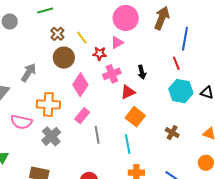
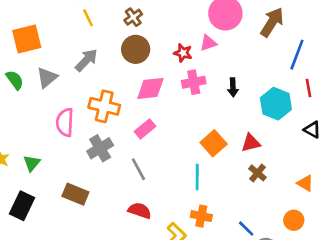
yellow line: (82, 37) -> (88, 18), moved
red line: (176, 63) -> (309, 88), moved
pink diamond: (80, 85) -> (150, 88), turned 40
cyan hexagon: (181, 91) -> (276, 104), moved
red triangle: (128, 92) -> (251, 143), moved
pink semicircle: (21, 122) -> (65, 122), turned 70
gray line: (97, 135) -> (138, 169), moved, turned -30

